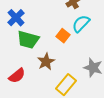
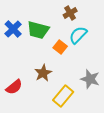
green trapezoid: (28, 40) -> (38, 30), moved

